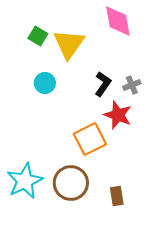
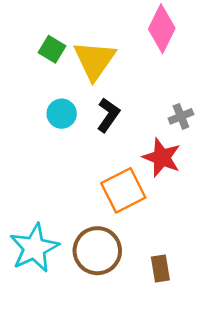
pink diamond: (118, 21) -> (162, 29), turned 36
black L-shape: (103, 84) -> (108, 115), moved

